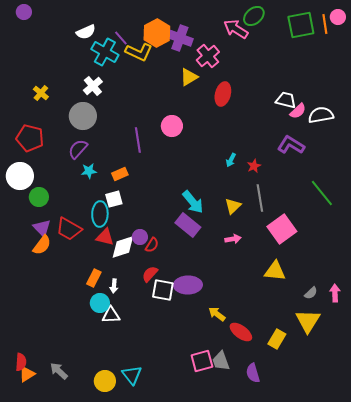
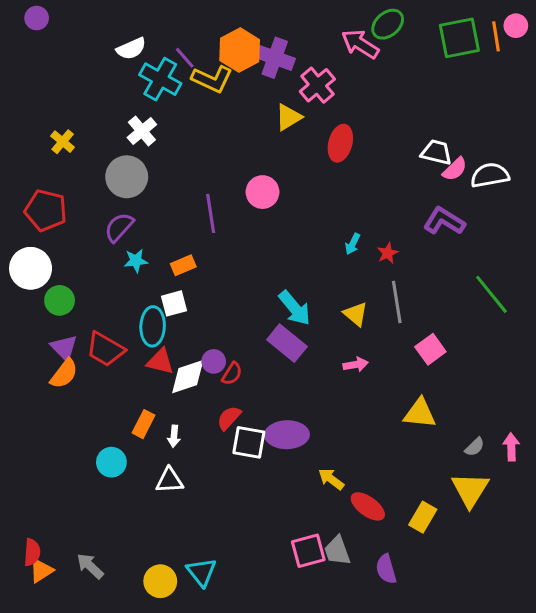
yellow triangle: (233, 206) -> (356, 314), turned -36
pink square: (282, 229) -> (430, 349), size x0.7
cyan circle: (100, 303) -> (111, 462), moved

